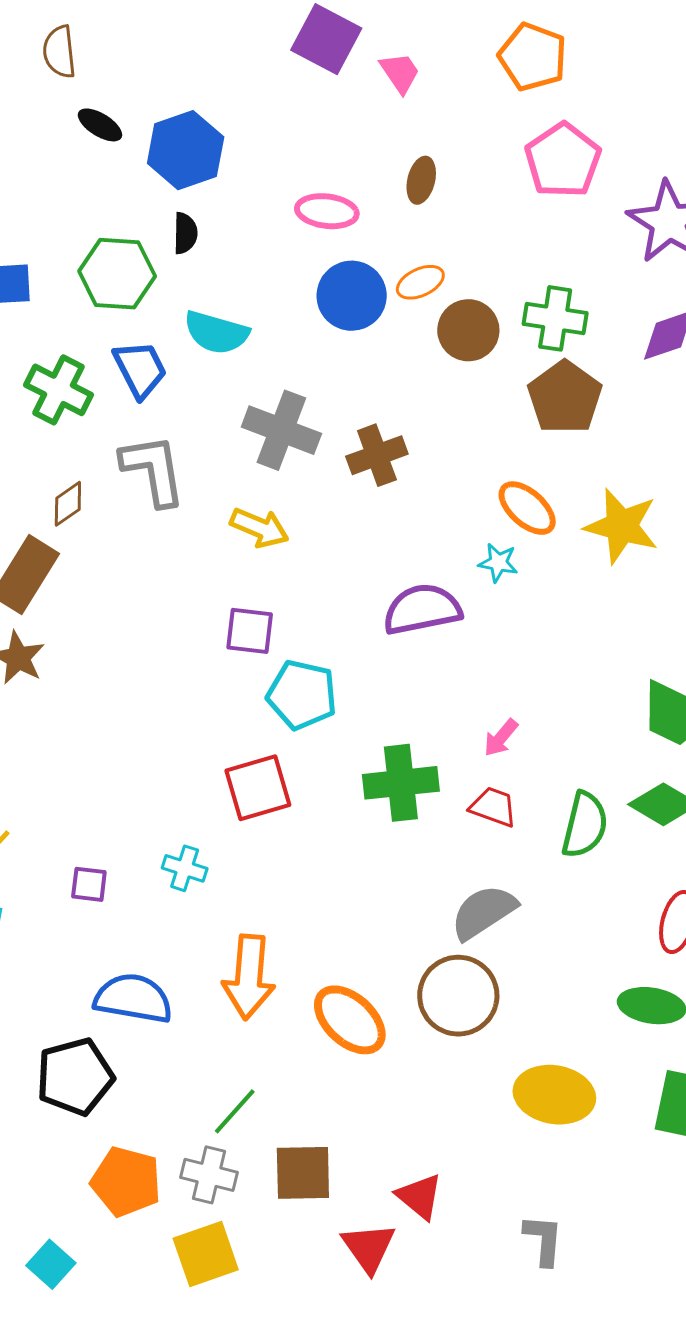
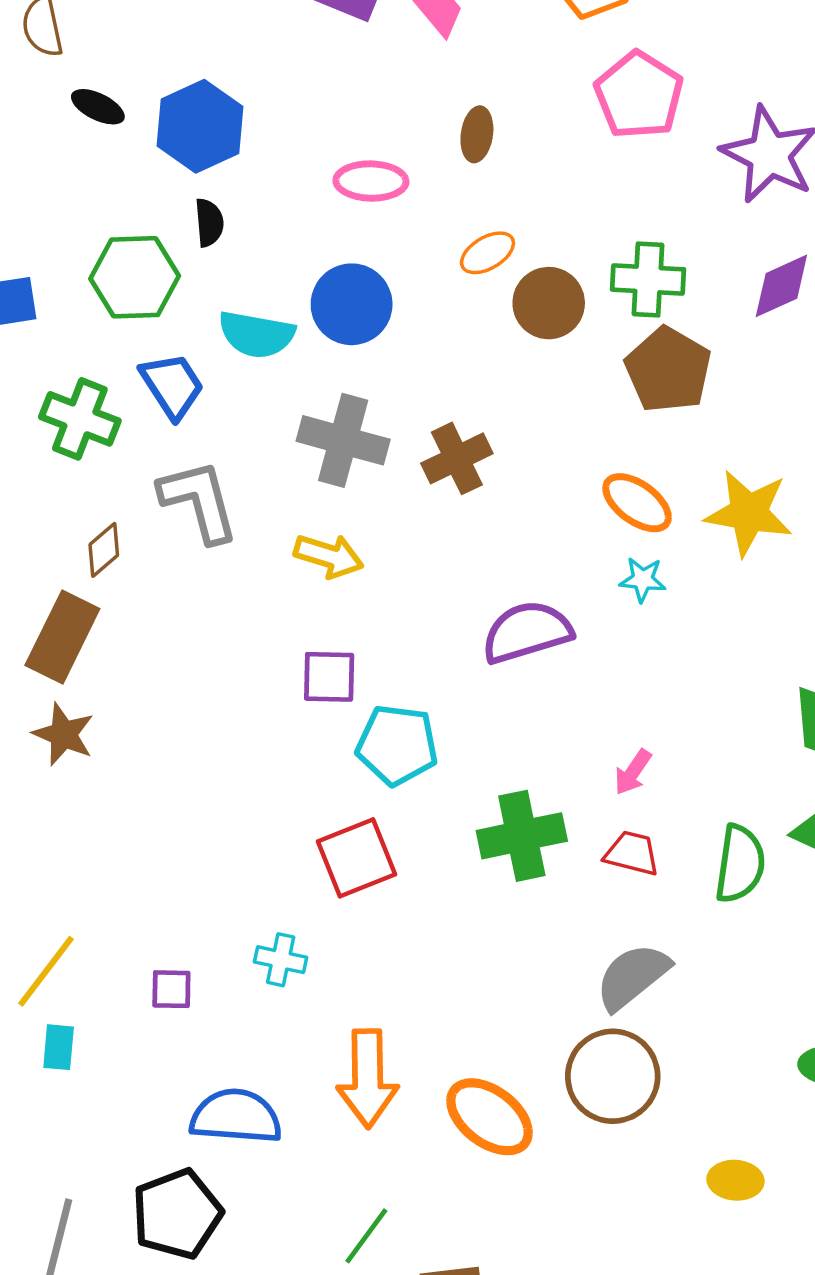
blue circle: (352, 296) -> (352, 304), moved
cyan star: (498, 563) -> (643, 580), moved
yellow ellipse: (554, 1095) -> (735, 1180), size x0.6

